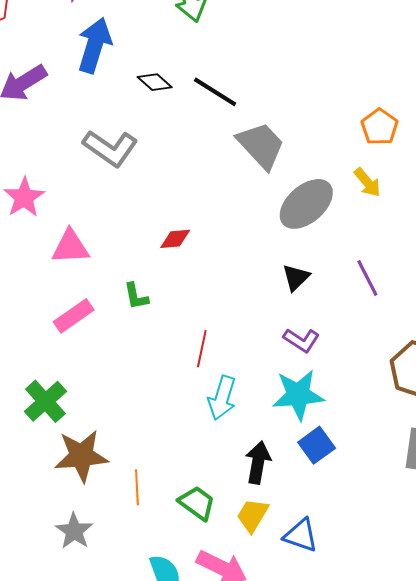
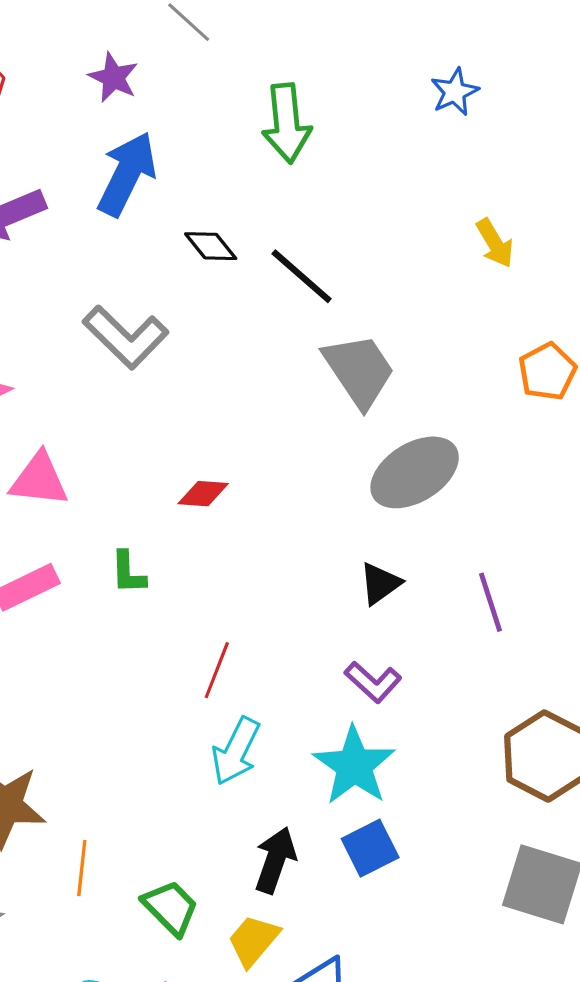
yellow arrow: (367, 182) -> (495, 243), moved
cyan star: (298, 395) -> (354, 766), turned 30

